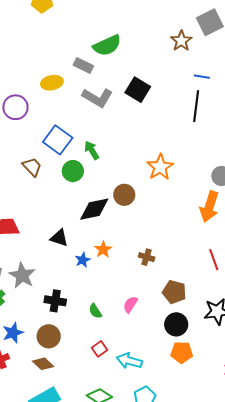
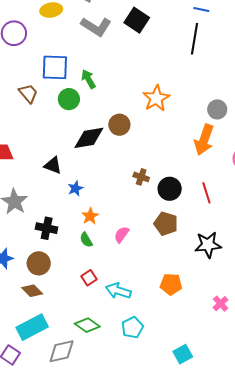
blue square: (58, 140) -> (55, 67), turned -36
orange star: (103, 250) -> (90, 216), moved
brown cross: (147, 257) -> (141, 177), moved
black circle: (176, 324) -> (170, 189), moved

